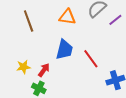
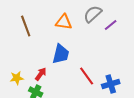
red line: (91, 59) -> (87, 76), moved
yellow star: (23, 67) -> (17, 78), moved

